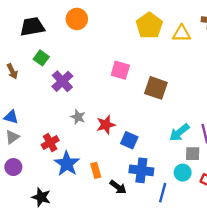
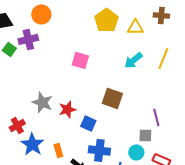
purple cross: (62, 81) -> (28, 39), moved, turned 30
brown square: (156, 88) -> (112, 98), moved
gray star: (78, 117) -> (42, 102), size x1.5
cyan arrow: (179, 133) -> (133, 60), moved

